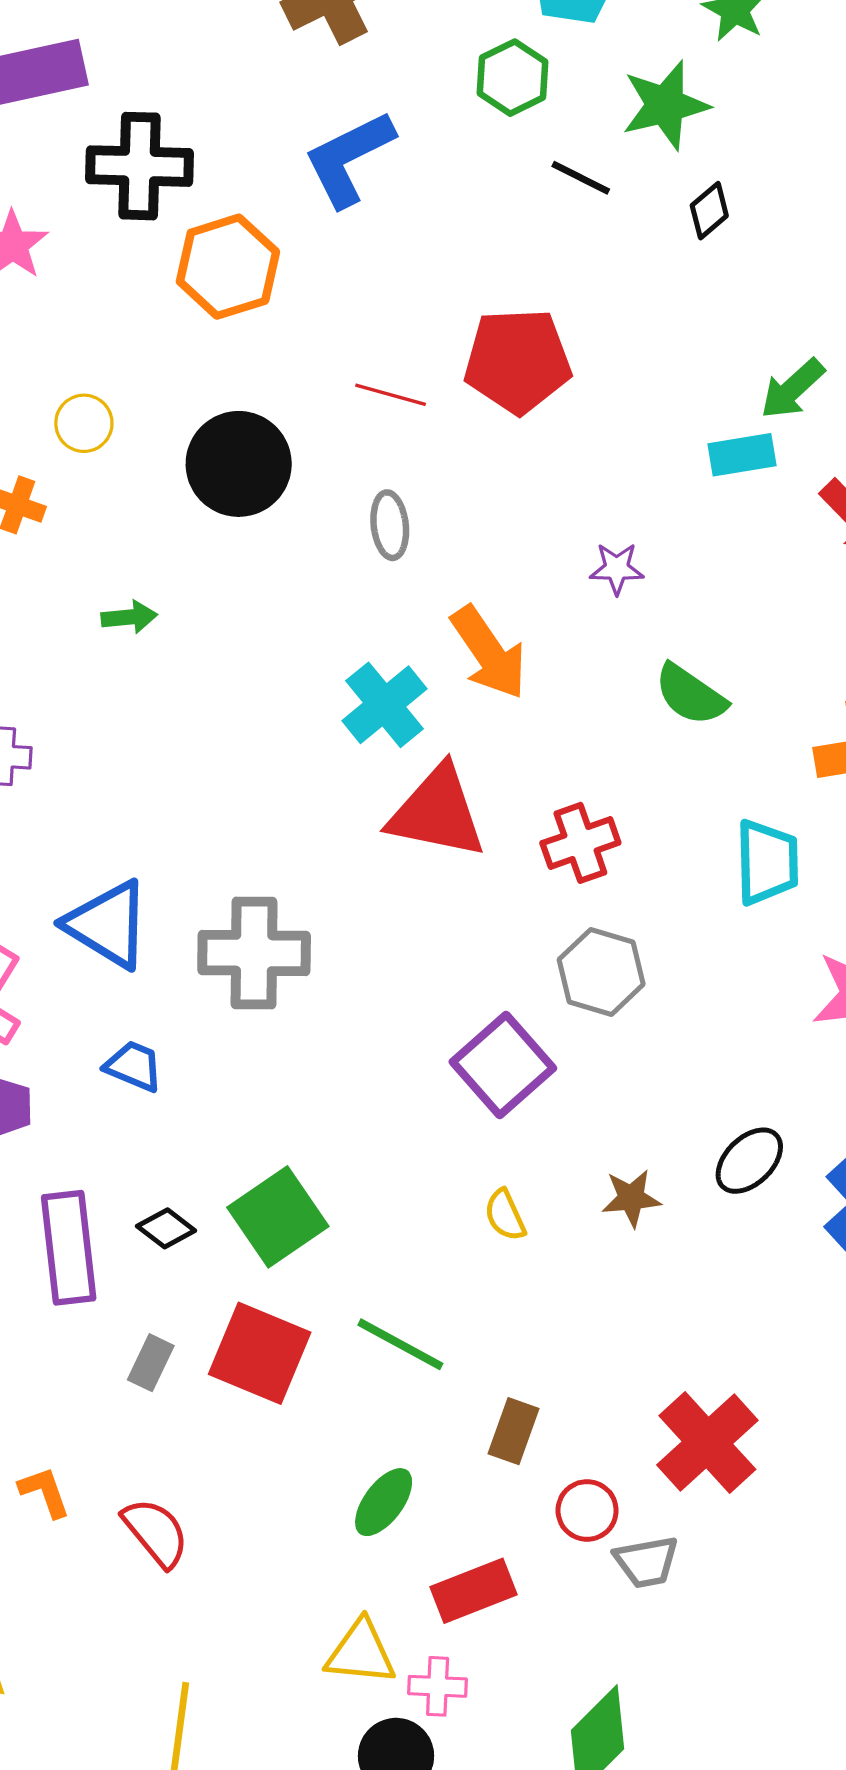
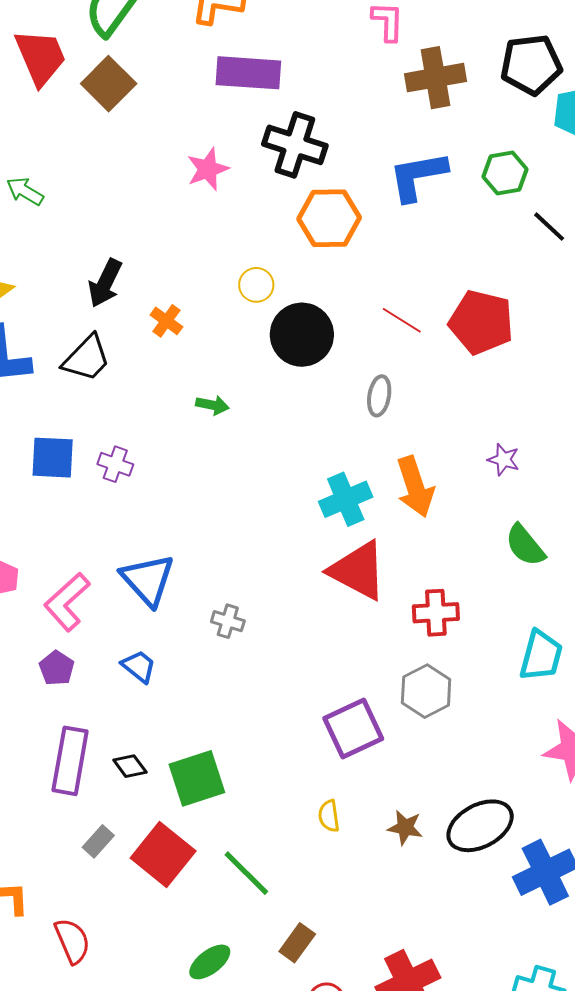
green hexagon: (512, 78) -> (505, 173), moved
yellow circle: (84, 423) -> (256, 285), moved
gray cross: (254, 953) -> (228, 621), size x0.5
black ellipse: (749, 1161) -> (480, 826), size x1.5

